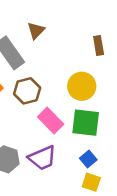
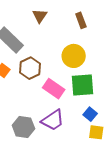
brown triangle: (36, 31) -> (40, 16), moved

